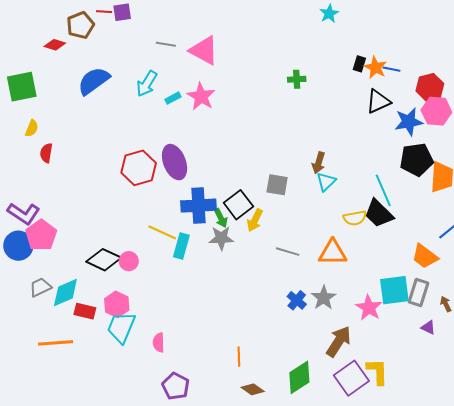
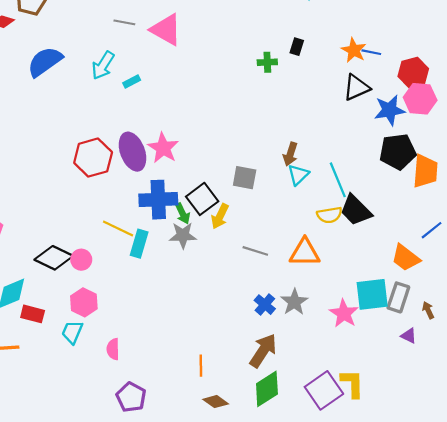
black rectangle: (359, 64) -> (297, 47), moved
pink star: (201, 96) -> (163, 148), moved
cyan line: (383, 190) -> (338, 180), moved
pink hexagon: (117, 304) -> (84, 302), moved
cyan trapezoid: (121, 327) -> (72, 332), size x0.7
brown arrow: (339, 341) -> (263, 351), moved

